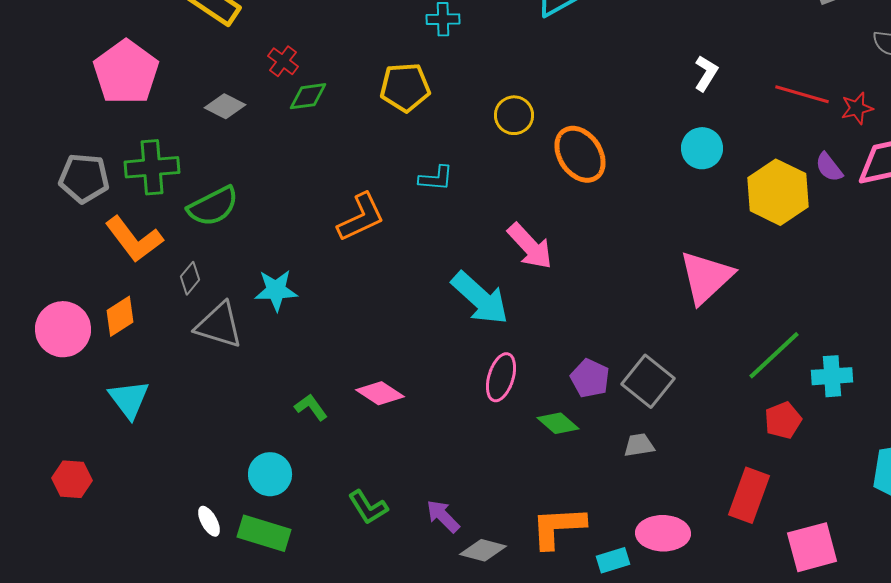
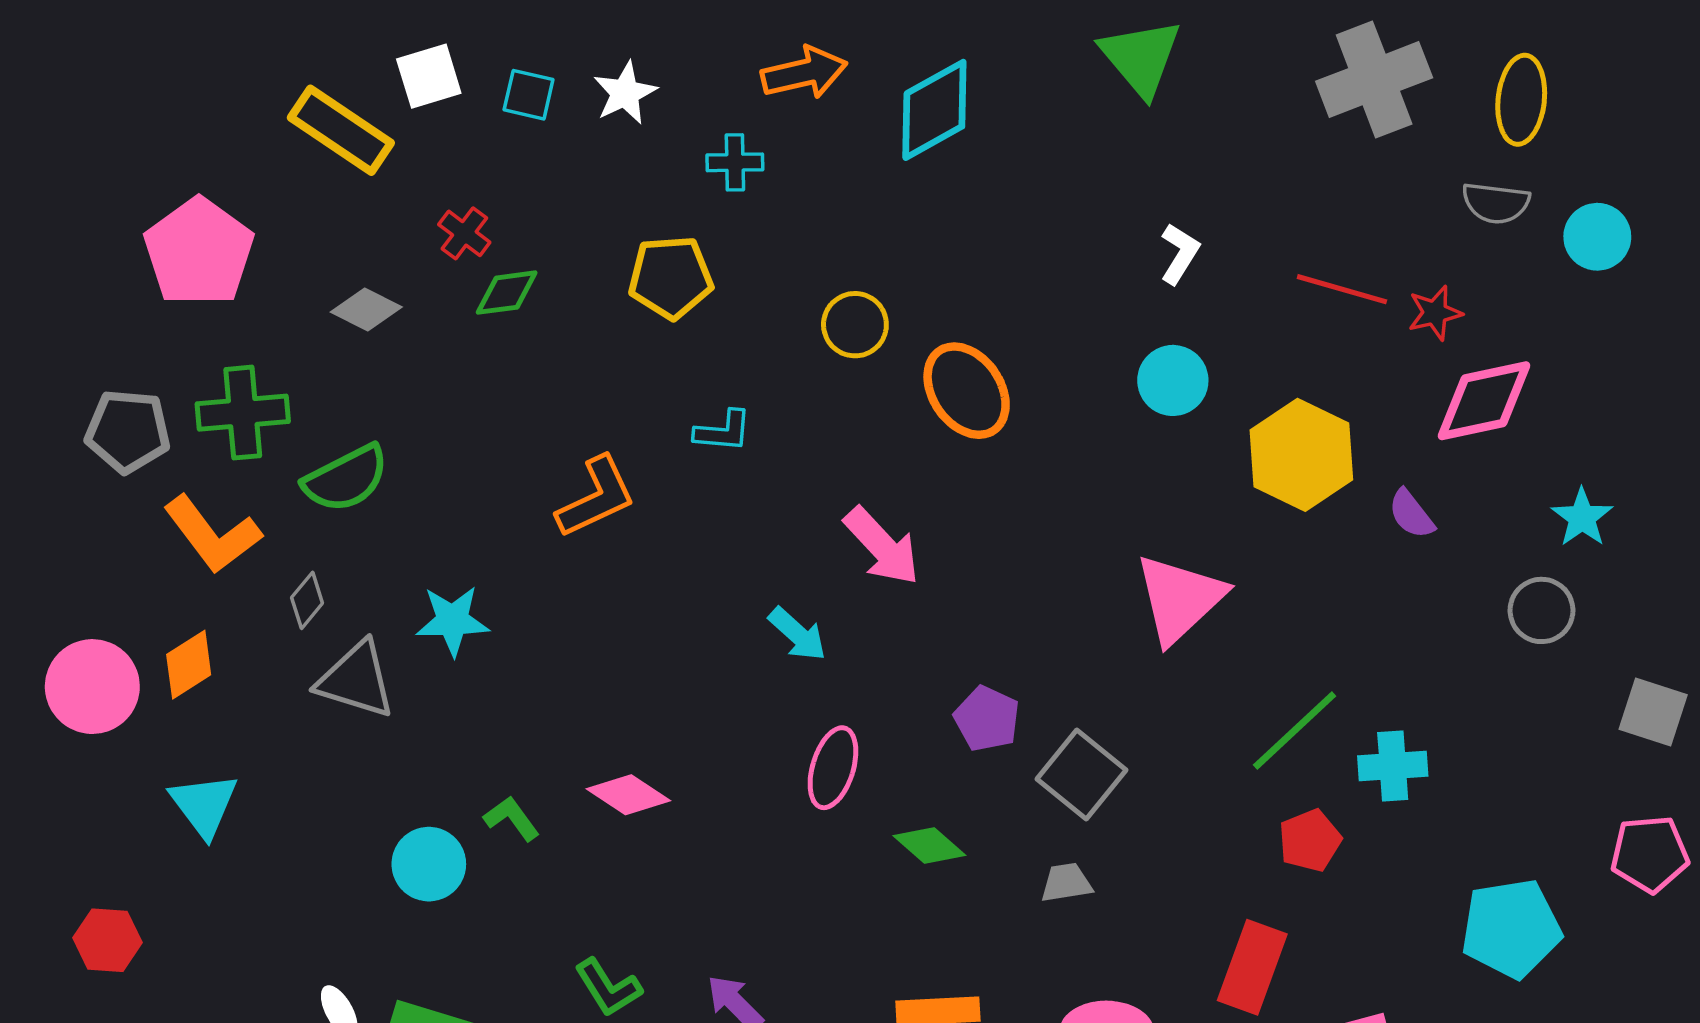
purple semicircle: (829, 167) -> (1411, 514), moved
cyan arrow: (480, 298) -> (797, 634), size x0.6
purple pentagon: (590, 378) -> (987, 719), moved
cyan circle: (270, 474) -> (429, 864), moved

